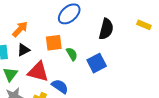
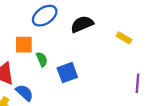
black semicircle: (106, 29) -> (82, 24), moved, turned -135

